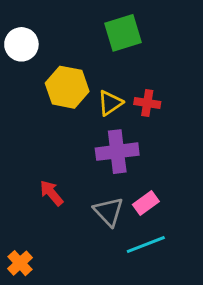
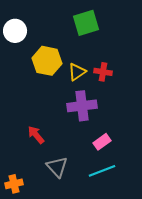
gray triangle: (109, 212) -> (57, 167), moved
orange cross: (20, 263) -> (14, 184), turned 30

